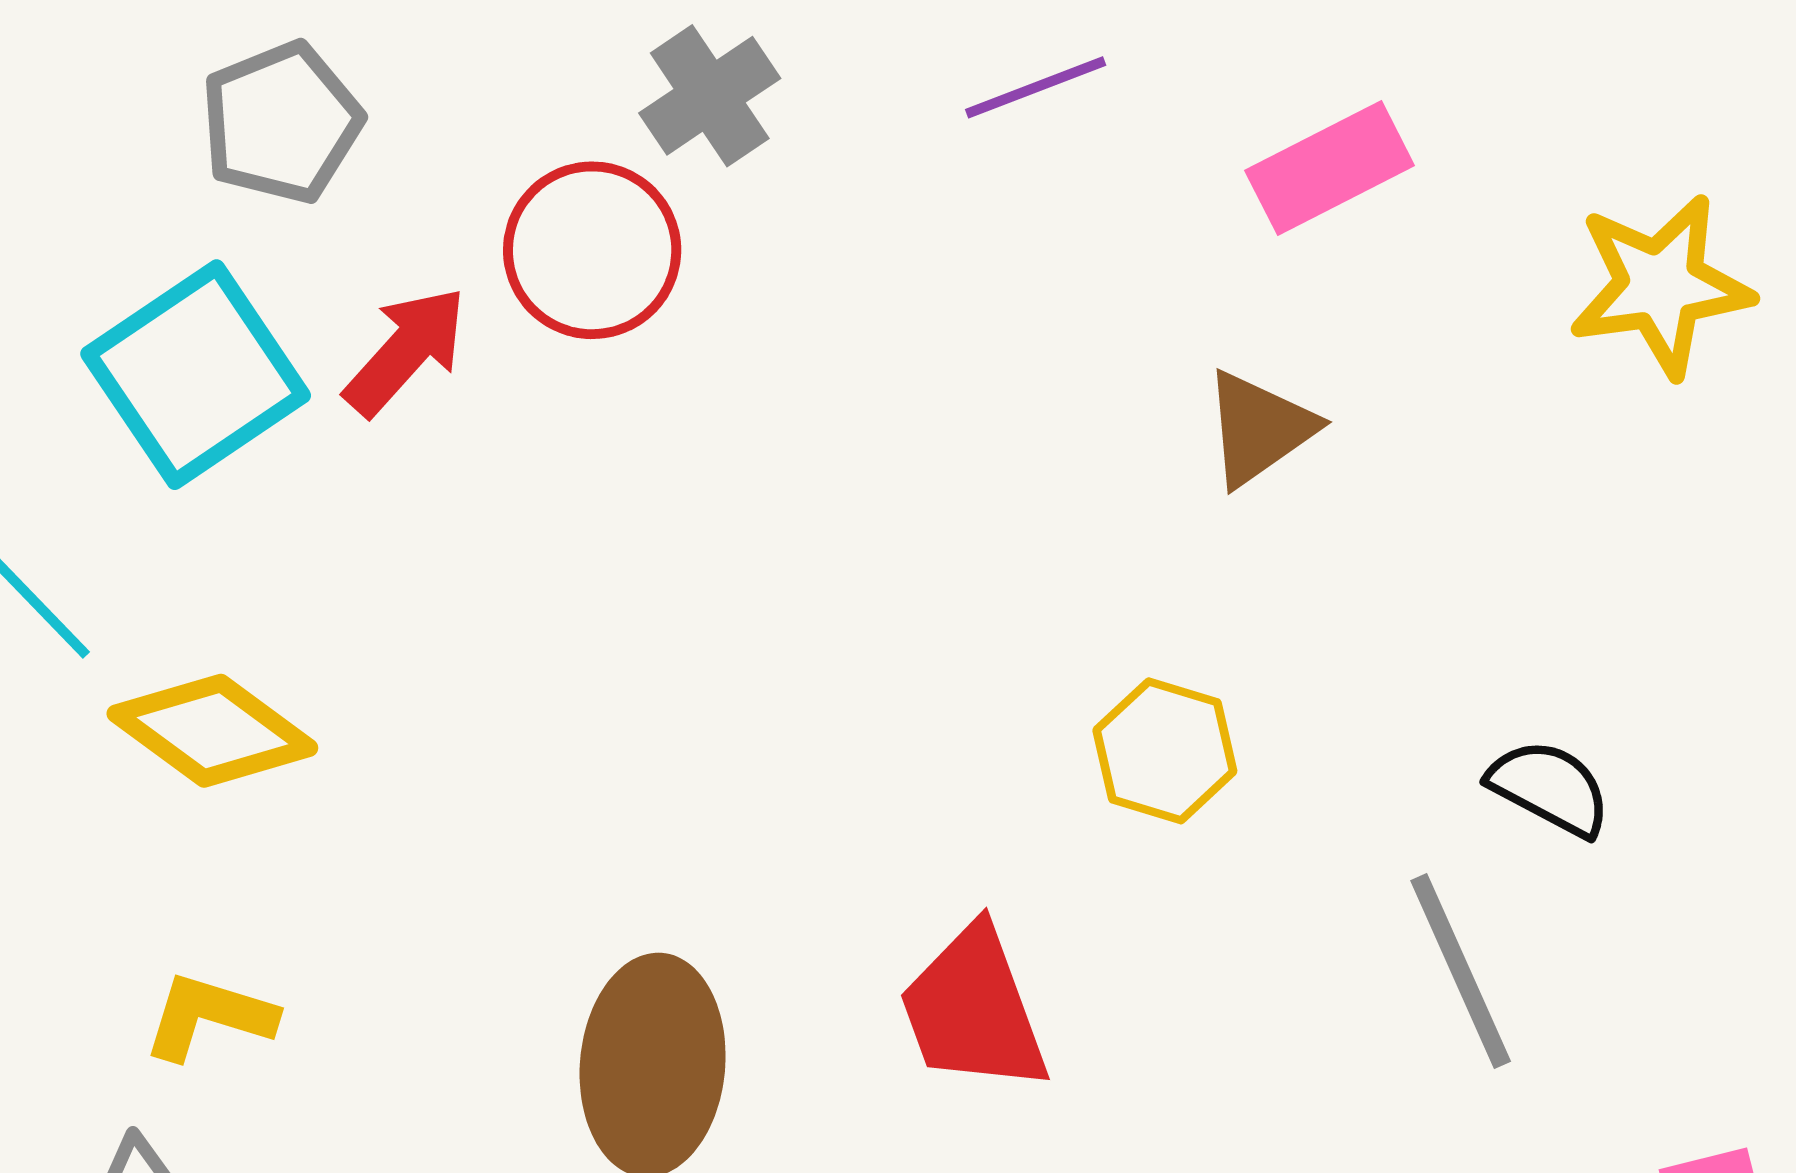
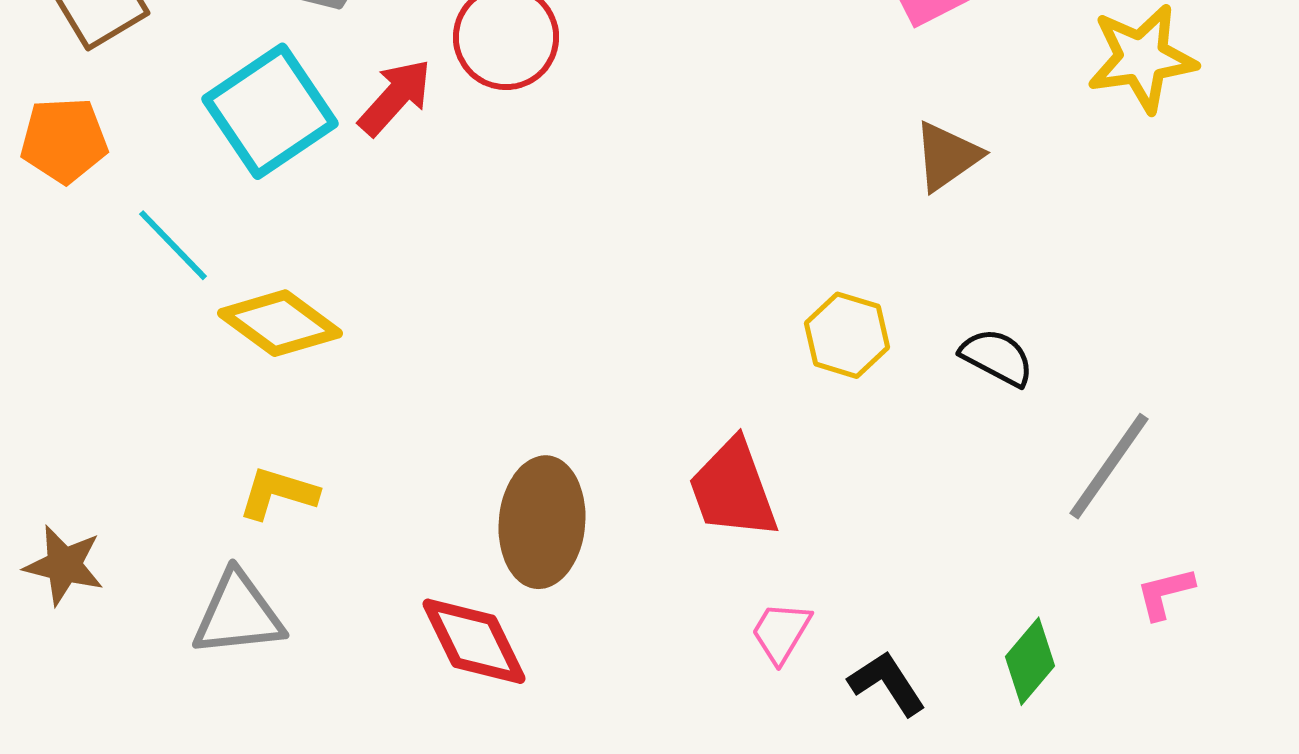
brown triangle: (1259, 428) -> (947, 156), moved
black semicircle: (1550, 788) -> (997, 357), moved
gray line: (1461, 971) -> (1109, 466), moved, turned 59

